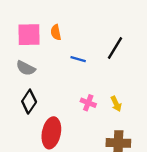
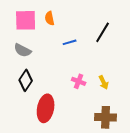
blue line: (78, 59) -> (70, 42), turned -32

